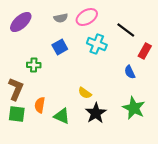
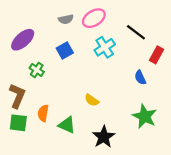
purple ellipse: (21, 22) -> (23, 40), moved
cyan cross: (97, 44) -> (105, 47), turned 36
green cross: (34, 65) -> (37, 70), turned 32
black star: (96, 113) -> (104, 137), moved

